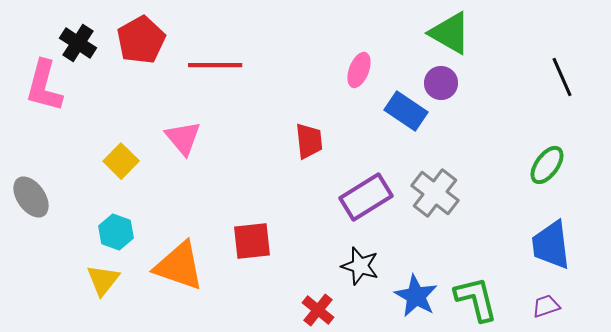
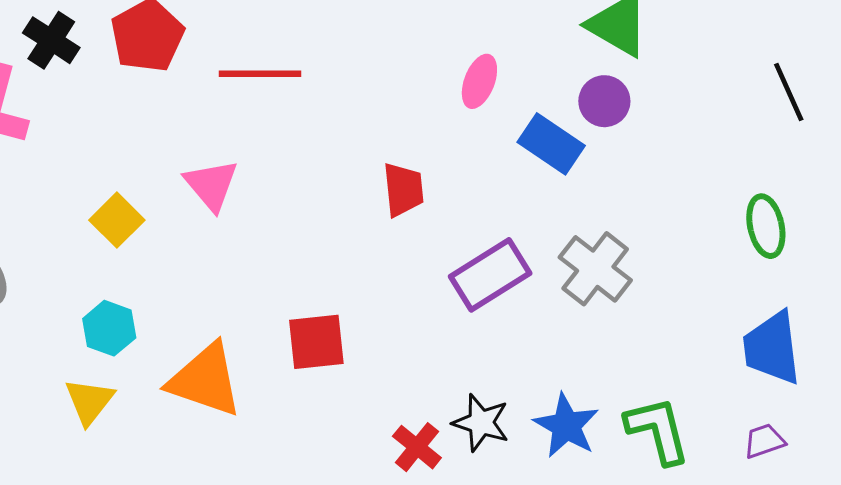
green ellipse: (547, 165) -> (766, 226), turned -48
black star: (360, 266) -> (481, 423), moved

